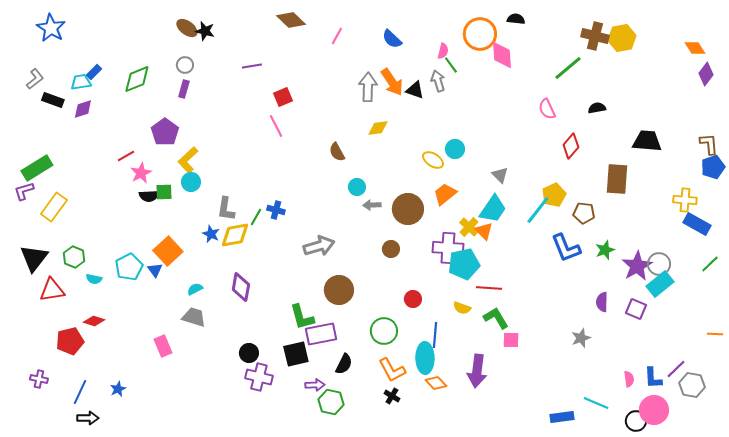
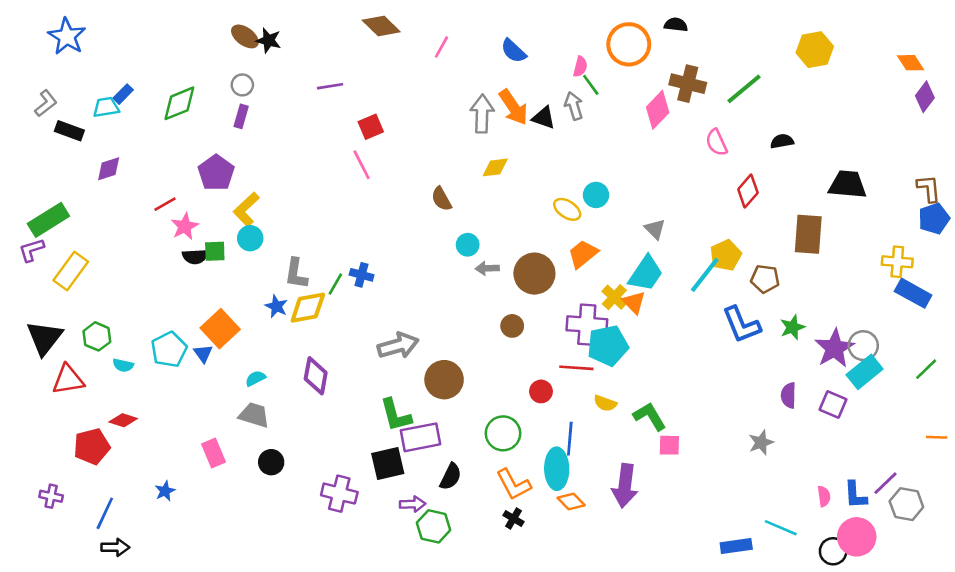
brown cross: (595, 36) -> (688, 84), moved
pink diamond: (502, 55) -> (658, 110), moved, turned 48
purple diamond: (83, 109) -> (109, 169), moved
gray arrow: (319, 246) -> (398, 346), moved
green line: (710, 264) -> (926, 369), moved
red line: (489, 288) -> (576, 368), moved
black circle: (249, 353) -> (271, 462), moved
blue star: (118, 389) -> (165, 491), moved

